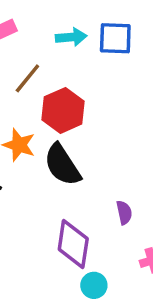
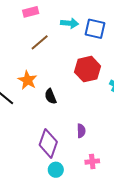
red hexagon: (63, 110) -> (88, 69), moved
black semicircle: (62, 165) -> (51, 96), size x0.6

